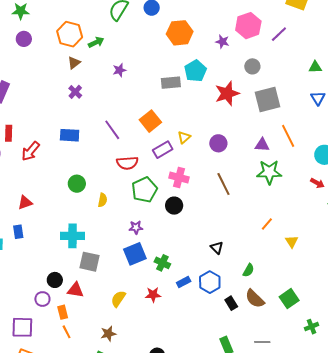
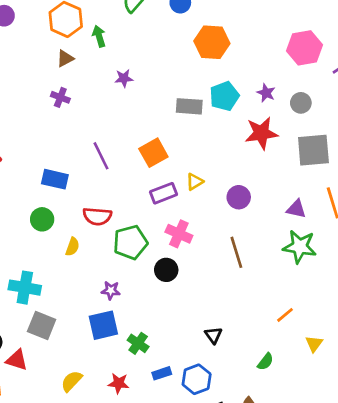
green arrow: (96, 42) -> (99, 36), turned -91
purple star: (222, 42) -> (266, 93), moved
purple cross: (75, 92) -> (60, 97), turned -32
blue rectangle: (70, 135) -> (55, 179), moved
red semicircle: (127, 163) -> (97, 216), moved
green semicircle: (248, 270) -> (265, 362), moved

